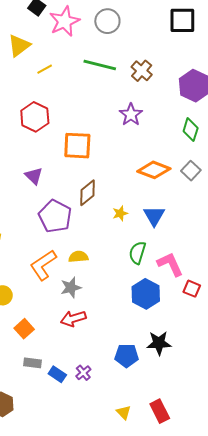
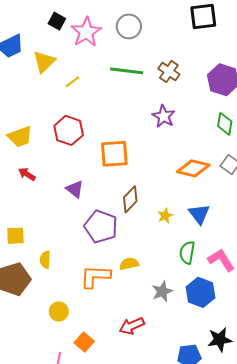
orange L-shape: (43, 265) -> (95, 276), turned 44
gray star: (71, 288) -> (162, 291), moved

